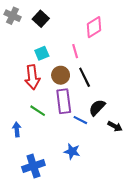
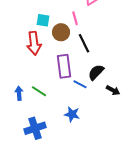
cyan square: (42, 53) -> (43, 20), turned 32
brown circle: (61, 75) -> (61, 32), moved
green line: (38, 111) -> (39, 91), moved

